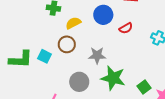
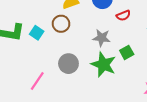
gray star: (97, 55) -> (102, 38), moved
green square: (144, 87) -> (127, 52), moved

